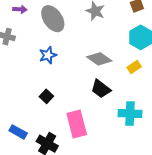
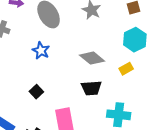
blue star: (48, 55) -> (41, 51), turned -30
black trapezoid: (101, 89) -> (91, 88), turned -45

